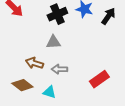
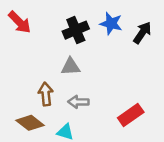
brown arrow: (34, 63) -> (46, 94), turned 66

